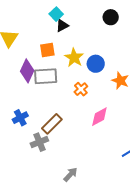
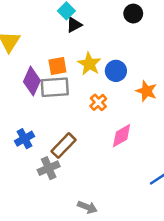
orange square: (47, 50) -> (57, 66), moved
gray arrow: (70, 174) -> (87, 207), turned 70

